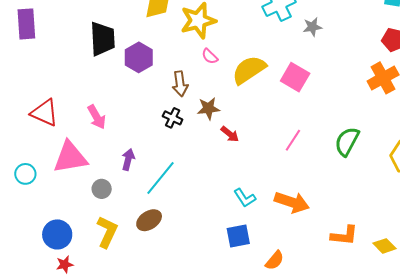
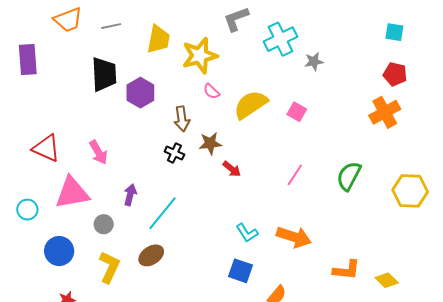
pink square: (295, 77) -> (297, 112), size x0.7
blue circle: (57, 234) -> (59, 251), moved
blue square: (238, 236) -> (240, 271), turned 30

